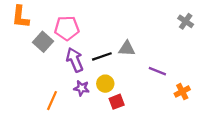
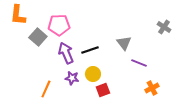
gray cross: (186, 21) -> (164, 27), moved
gray triangle: (127, 49) -> (124, 43), moved, turned 49
orange cross: (182, 92) -> (152, 88), moved

